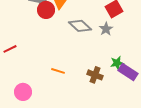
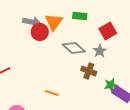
brown cross: (95, 75) -> (89, 71), moved

